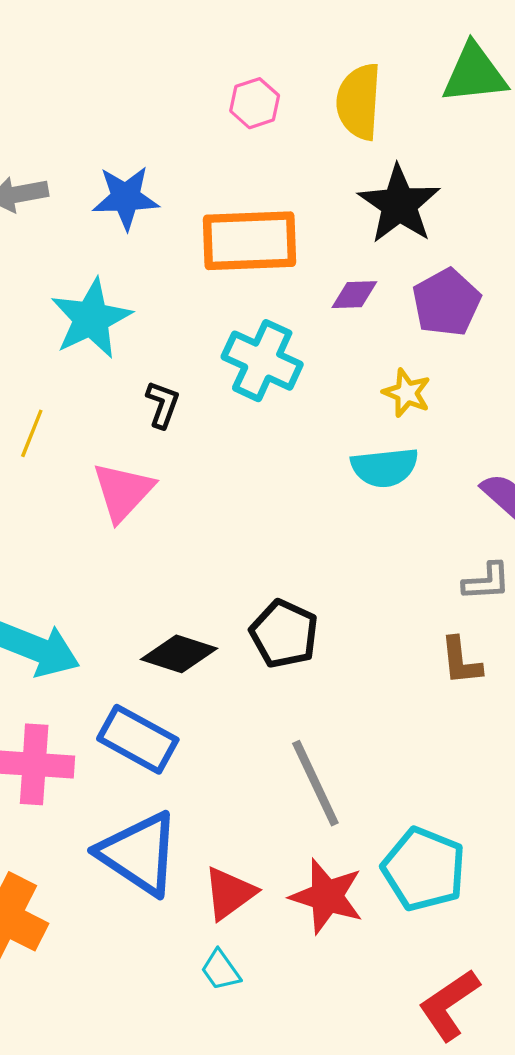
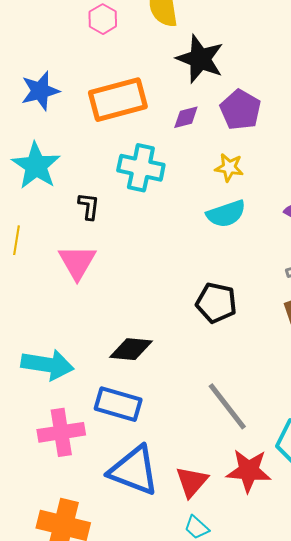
black pentagon: (284, 634) -> (216, 303), moved

